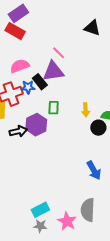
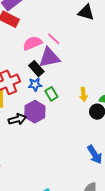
pink semicircle: (20, 66) -> (32, 43), moved
blue star: (28, 87) -> (35, 85), moved
green rectangle: (54, 108) -> (51, 94), turned -32

